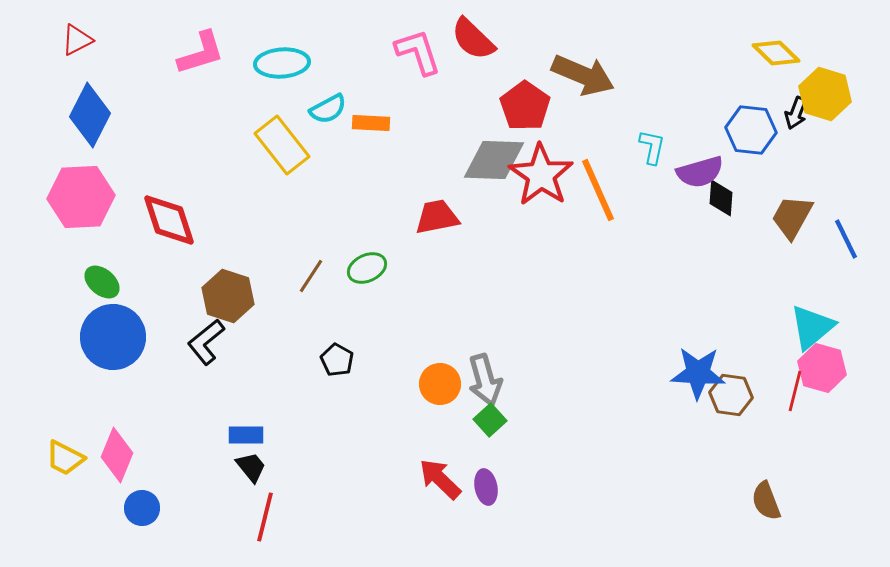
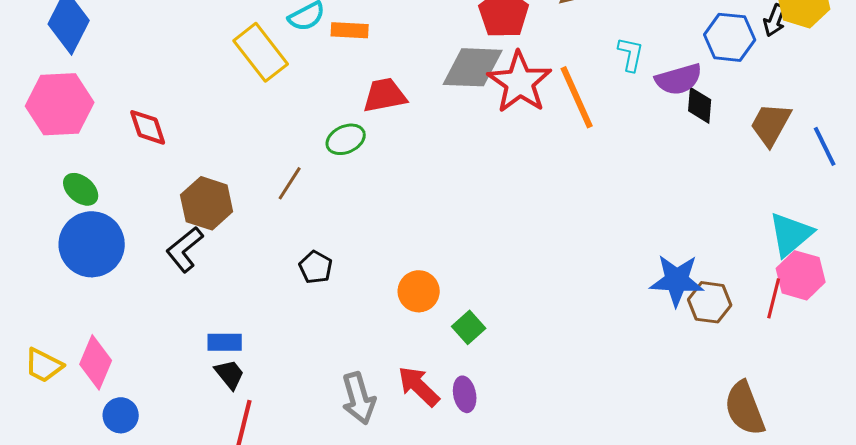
red trapezoid: (437, 217) -> (385, 95), moved
red diamond: (169, 220) -> (148, 127), size x0.7
green ellipse: (367, 268) -> (346, 139), moved
gray arrow: (485, 380) -> (359, 398), moved
brown semicircle: (766, 501) -> (745, 408), size x1.4

